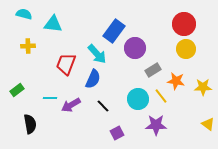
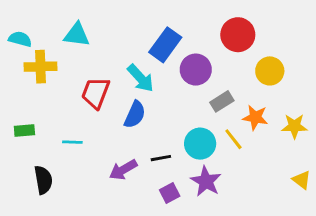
cyan semicircle: (24, 14) -> (20, 39), moved
red circle: (184, 24) -> (238, 35), moved
yellow cross: (28, 46) -> (40, 67), size x1.5
green rectangle: (17, 90) -> (24, 130), turned 32
purple arrow: (71, 105) -> (123, 170), moved
black line: (103, 106) -> (161, 158), moved, turned -56
purple star: (156, 125) -> (206, 181), moved, turned 30

